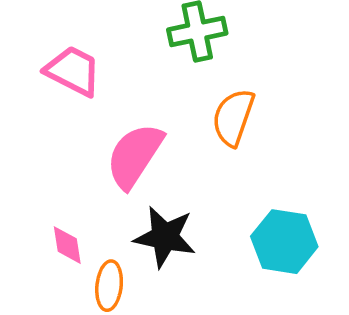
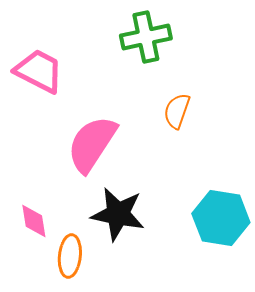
orange semicircle: (233, 117) -> (177, 111), size x0.7

